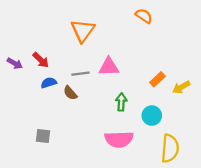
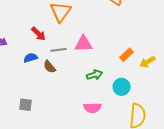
red arrow: (41, 60) -> (39, 34), moved
green arrow: (121, 102) -> (95, 75), turned 70
pink semicircle: (119, 139) -> (93, 108), size x0.7

